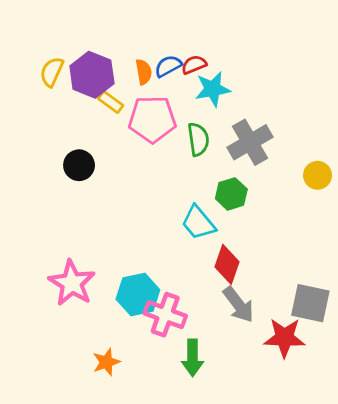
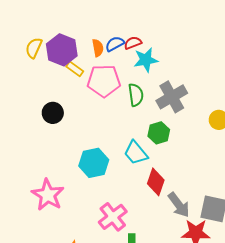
cyan hexagon: (138, 295) -> (94, 163), moved
gray arrow: (238, 305) -> (179, 205), moved
pink cross: (165, 315) -> (113, 217), turned 32

